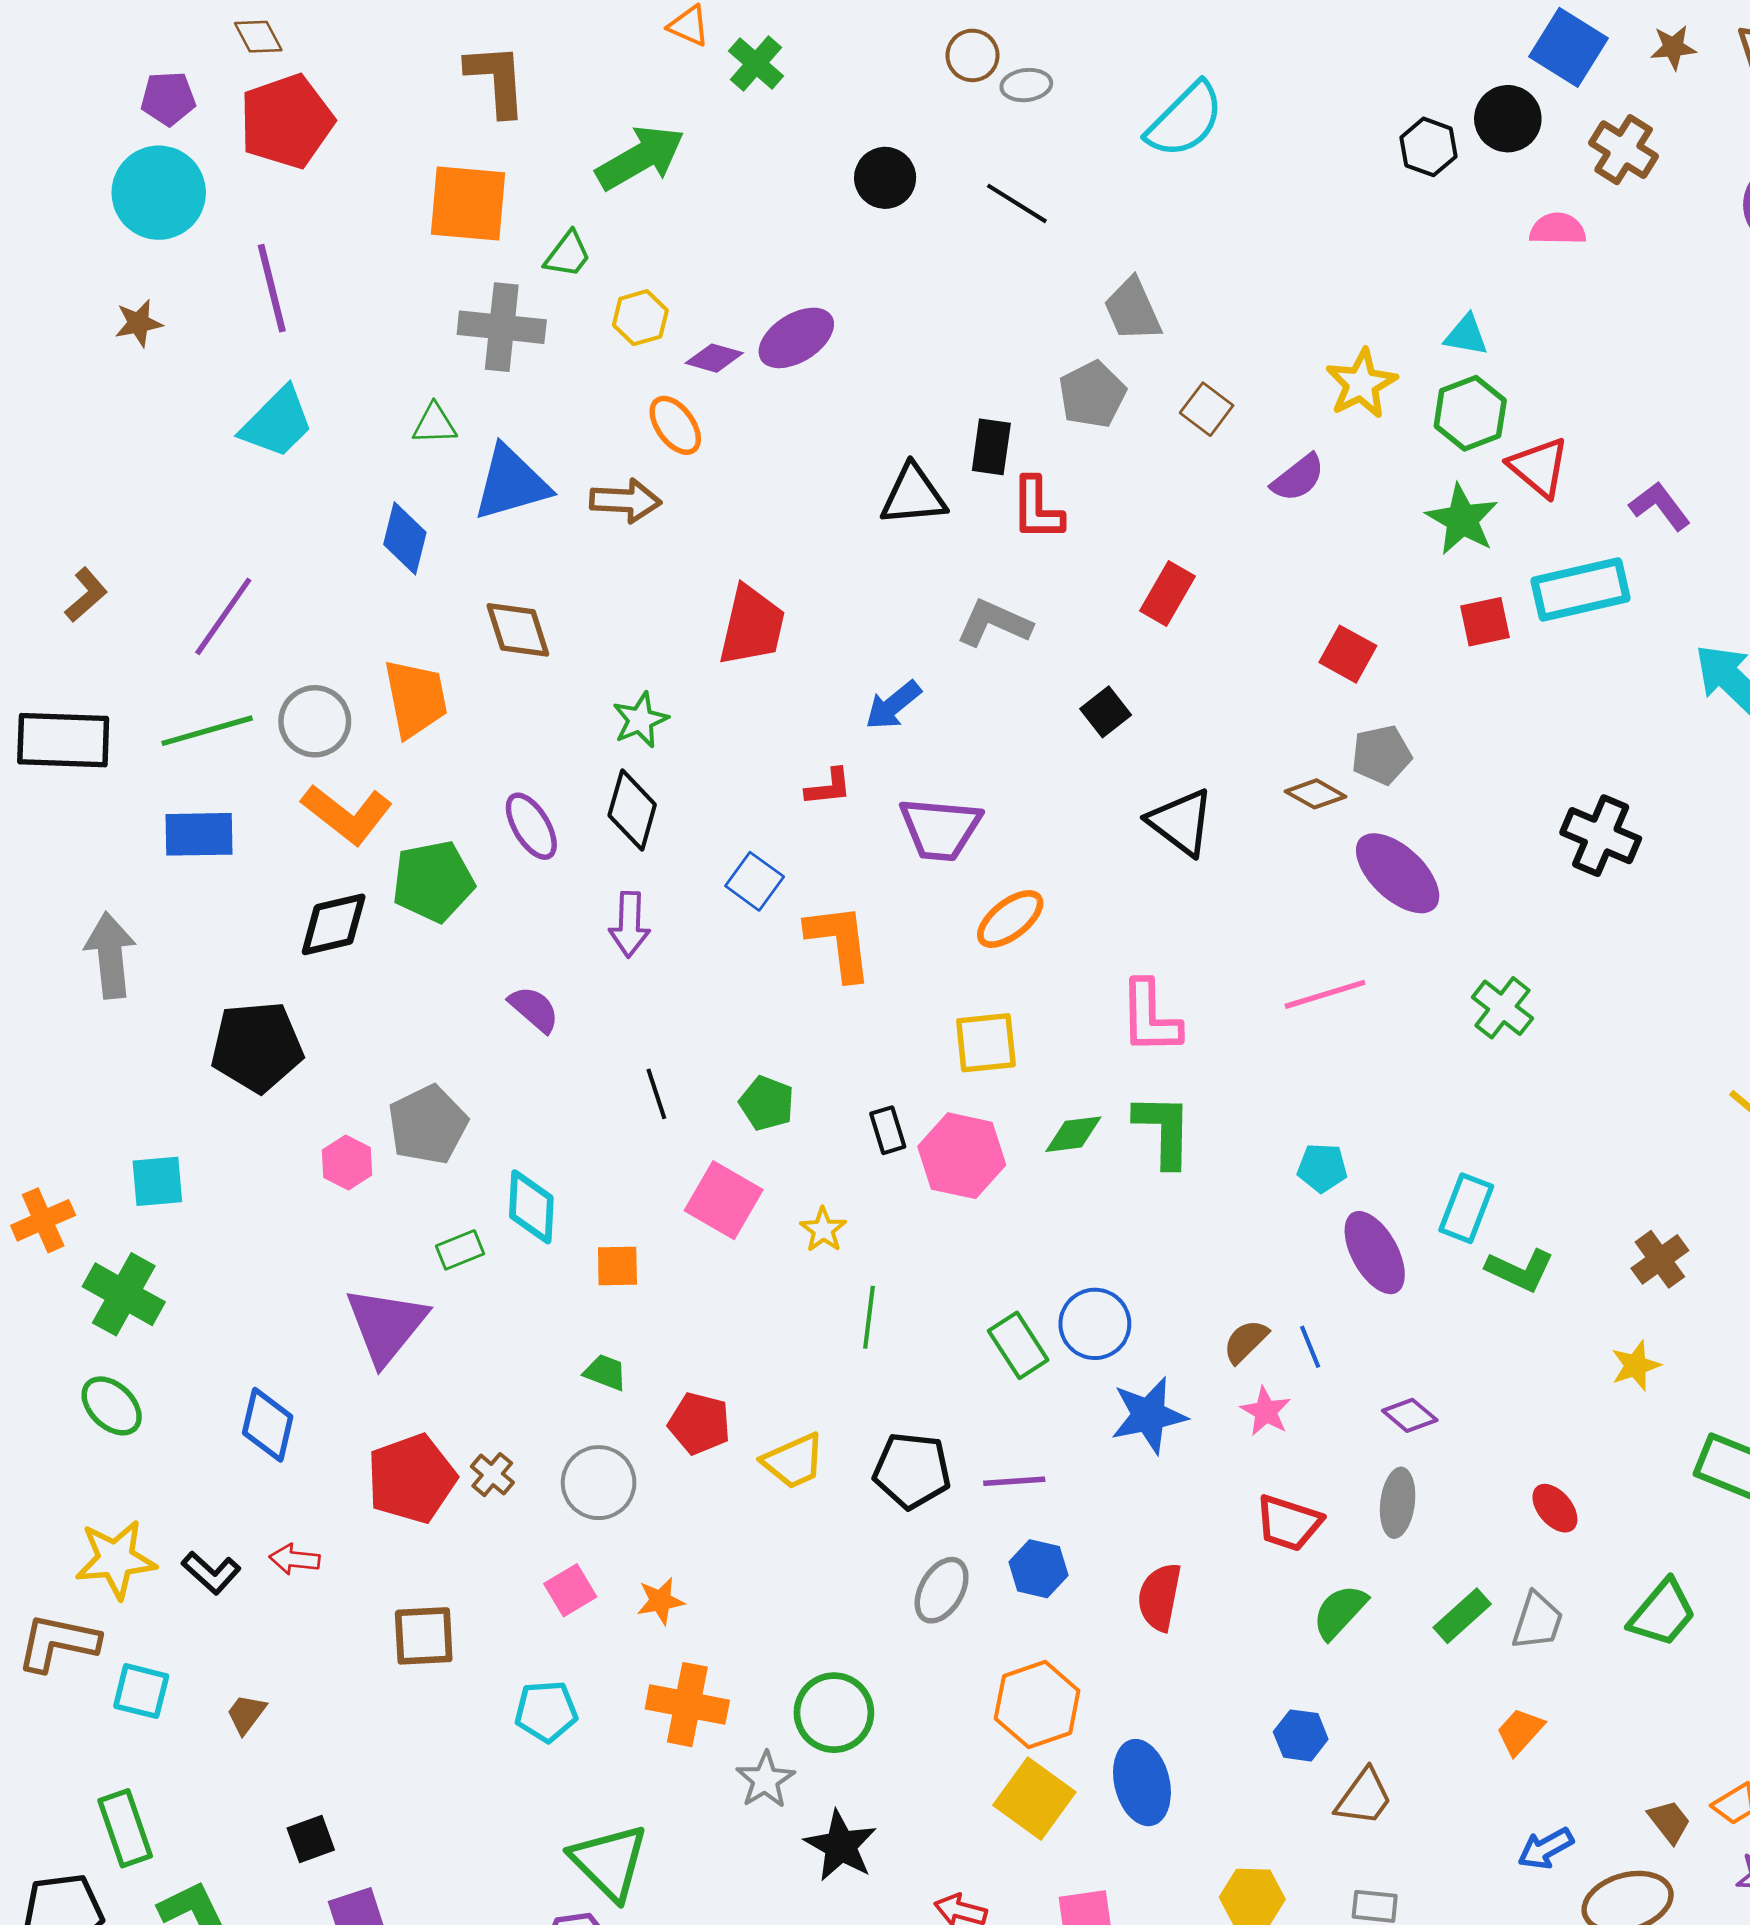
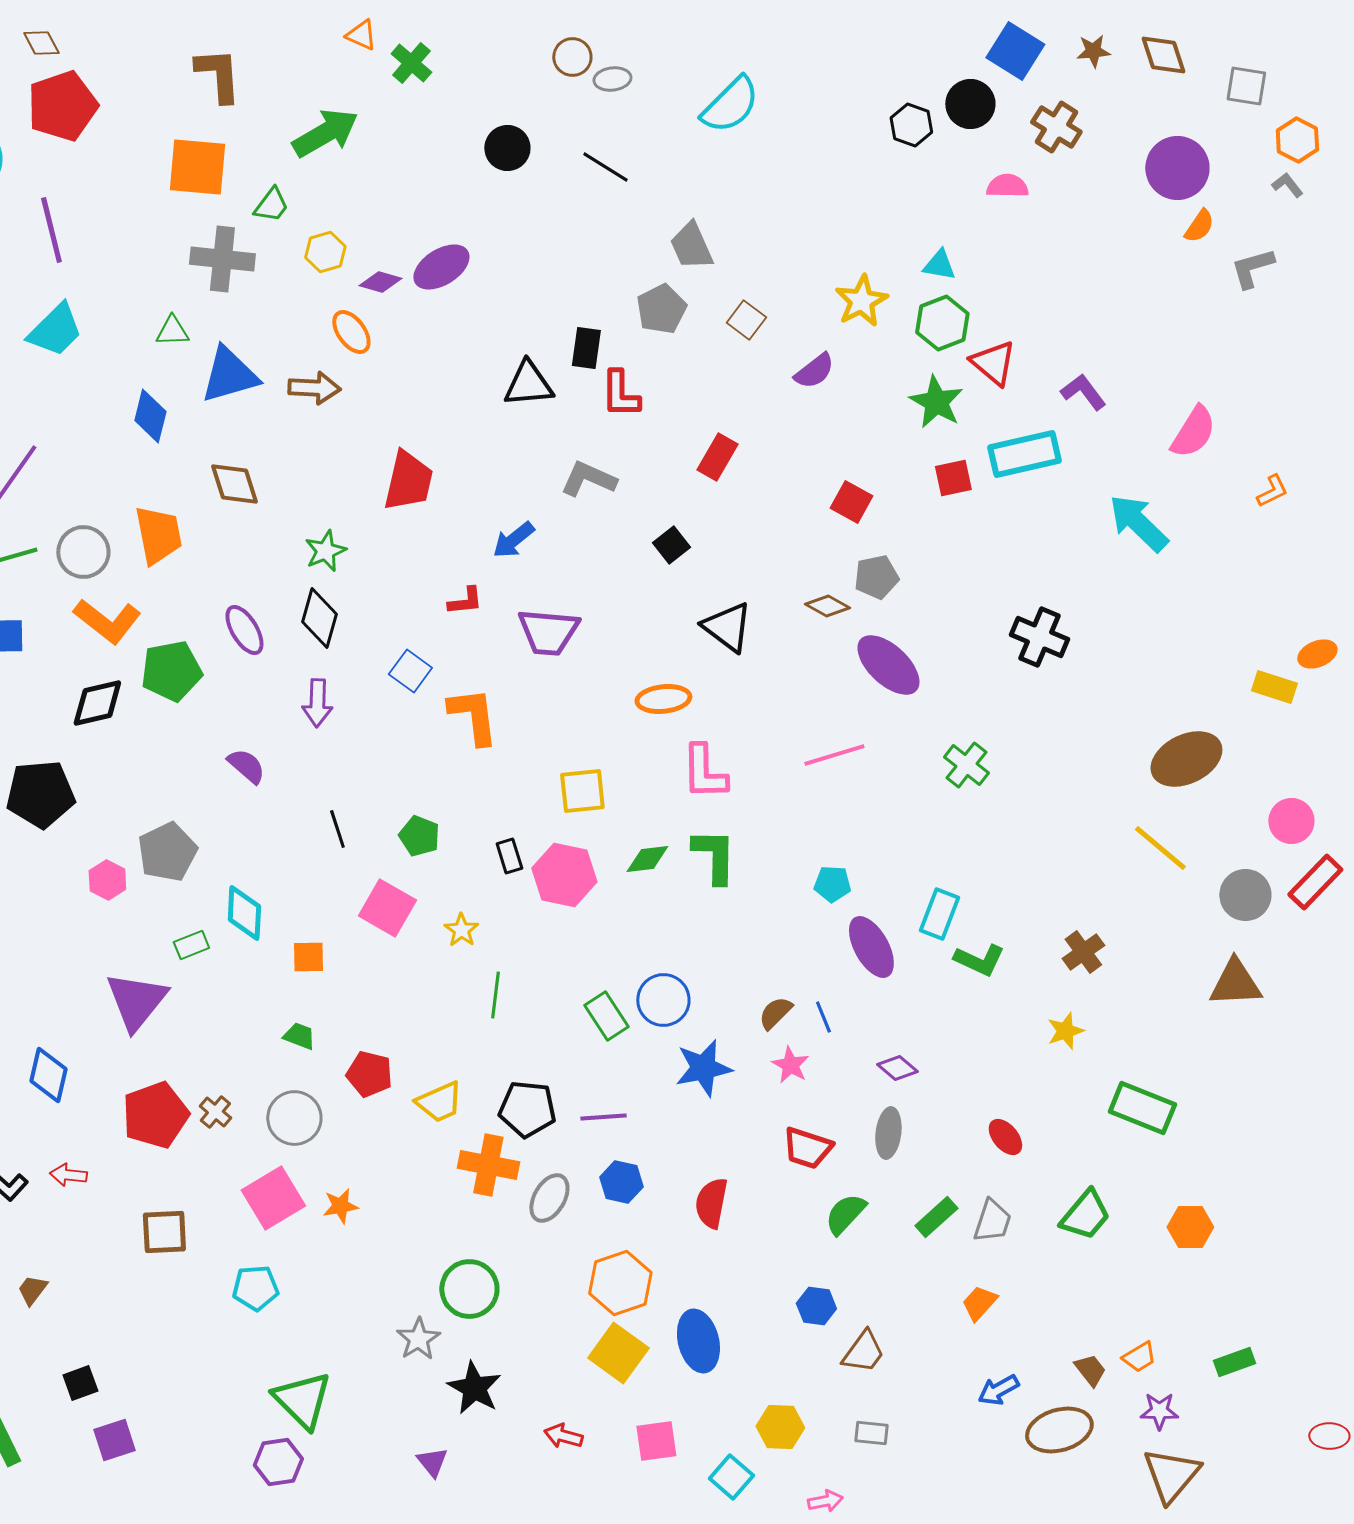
orange ellipse: (1010, 919) -> (663, 699), moved, turned 32
pink square: (570, 1590) -> (273, 1198), size x1.6
orange cross: (687, 1705) -> (488, 1165), moved

